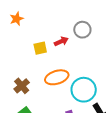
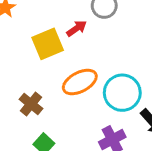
yellow square: (40, 48) -> (48, 44), size x1.5

